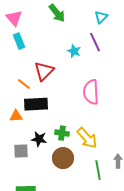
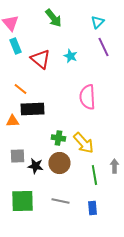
purple line: (95, 42) -> (103, 47), moved
red triangle: (44, 71) -> (40, 59), moved, turned -35
black star: (39, 139) -> (35, 166), moved

